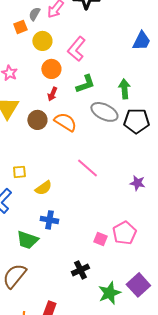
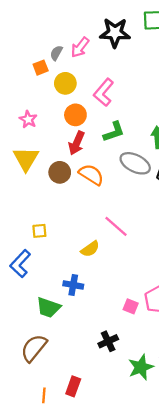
red arrow: (52, 94) -> (77, 143), size x1.5
yellow semicircle: (43, 188) -> (90, 249), moved

